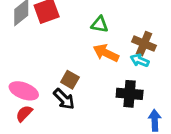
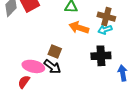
cyan arrow: (140, 60) -> (105, 30), turned -32
pink ellipse: (24, 91) -> (33, 66), moved

